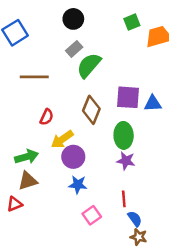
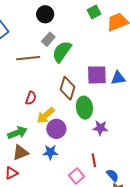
brown line: (34, 77) -> (28, 58), moved
green ellipse: (124, 135) -> (84, 108), moved
blue star: (78, 185) -> (50, 152), moved
red line: (124, 199) -> (94, 160), moved

